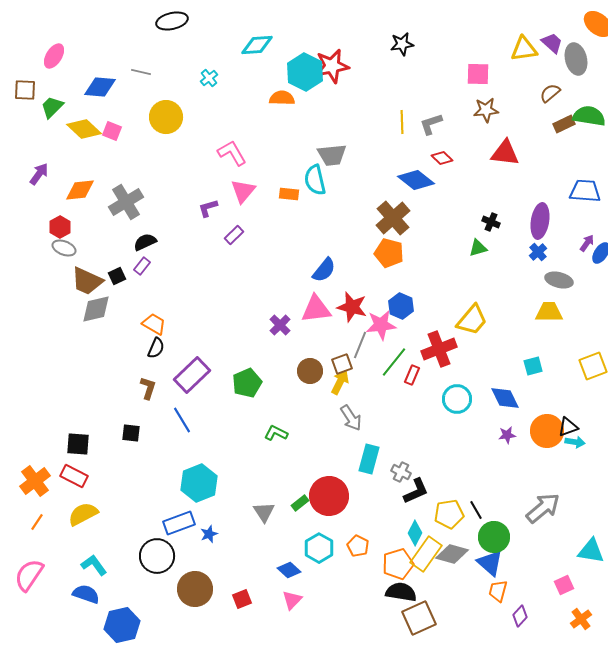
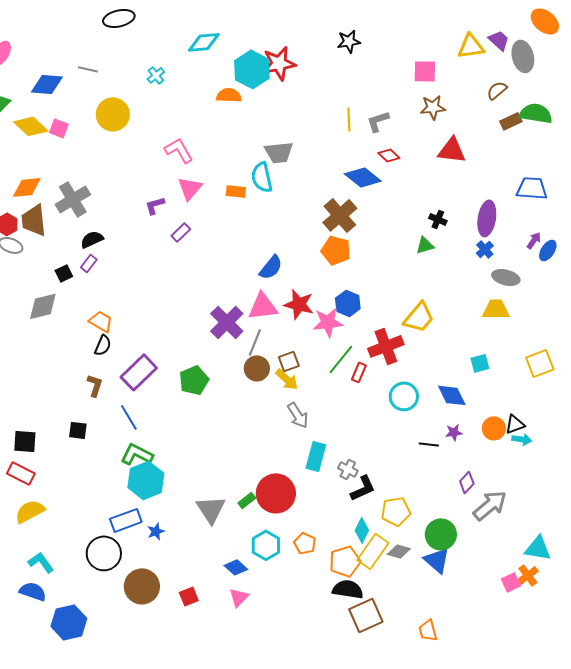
brown trapezoid: (87, 281) -> (34, 220), moved, turned 60
purple cross: (280, 325) -> (227, 322), size x1.6
gray line: (360, 345) -> (255, 342), moved
yellow arrow: (340, 382) -> (287, 379), turned 105
orange circle: (547, 431) -> (494, 428), size x0.7
green L-shape: (276, 433) -> (137, 454), moved, size x1.4
black line: (476, 510) -> (429, 444), moved, turned -54
gray triangle: (264, 512) -> (211, 509), size x1.4
gray diamond: (452, 554) -> (399, 551), size x0.7
orange trapezoid: (498, 591) -> (428, 630), moved, turned -30
purple diamond: (520, 616) -> (467, 482), moved
orange cross: (581, 619) -> (528, 575), moved

